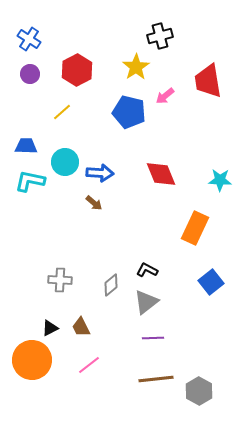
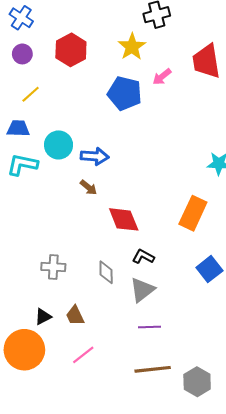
yellow line: (62, 112) -> (31, 94), moved
red diamond: (161, 174) -> (124, 219), moved
gray diamond: (111, 285) -> (106, 272), turned -50

